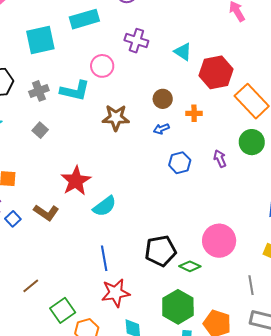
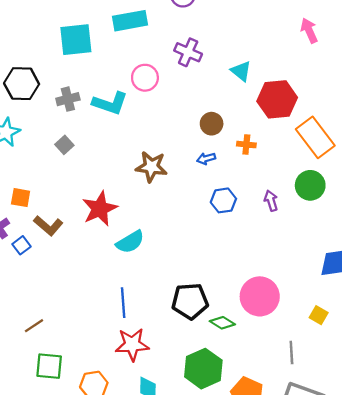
brown star: (116, 118) -> (151, 167), moved
brown L-shape: (46, 212) -> (48, 226), moved
green square: (63, 310) -> (49, 366), moved, turned 35

